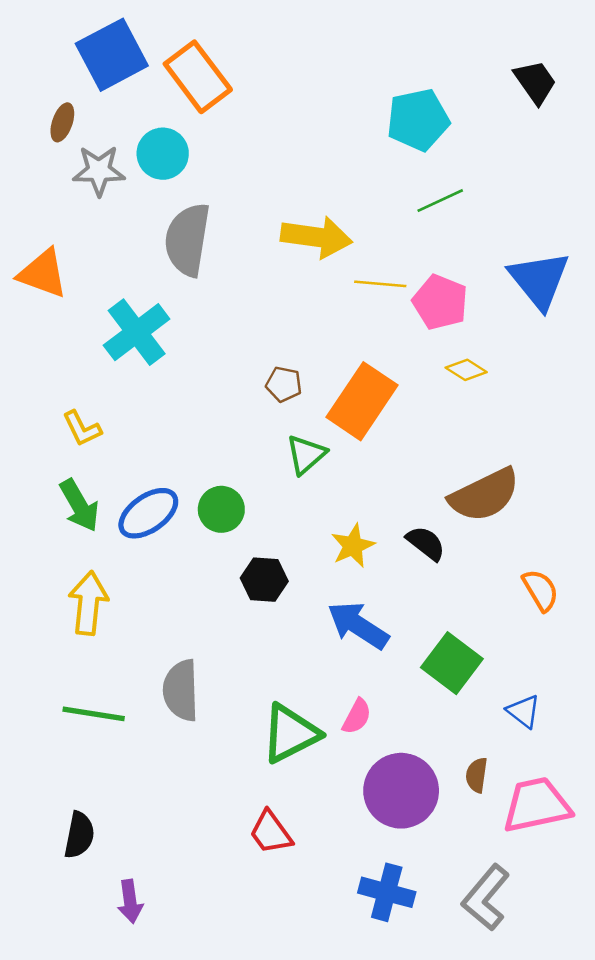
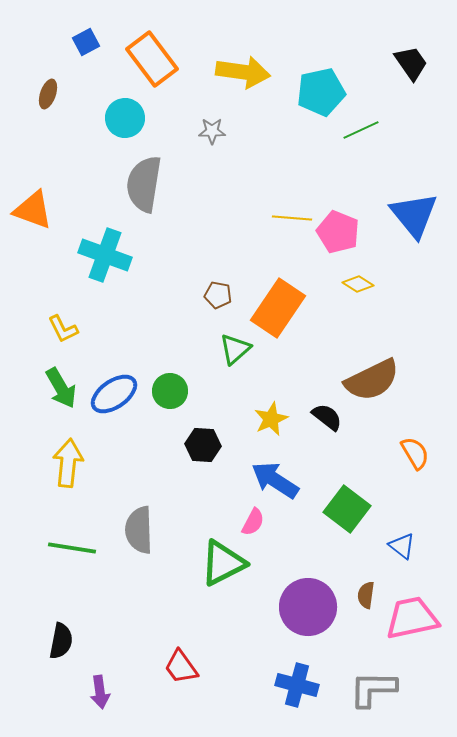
blue square: (112, 55) -> (86, 42), size x0.5
gray star: (99, 171) -> (212, 131), moved, size x0.7
green line: (440, 201) -> (361, 130), moved
yellow arrow: (316, 237) -> (243, 72), moved
cyan cross: (137, 332) -> (105, 255), turned -33
pink semicircle: (357, 716) -> (253, 522), moved
red trapezoid: (271, 832) -> (181, 667), moved
gray L-shape: (486, 898) -> (373, 689), turned 51

